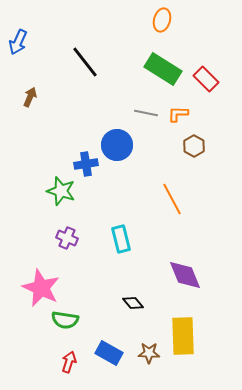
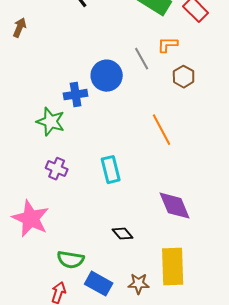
gray line: (146, 113) -> (142, 59), moved, turned 50
green semicircle: (65, 320) -> (71, 260), moved

